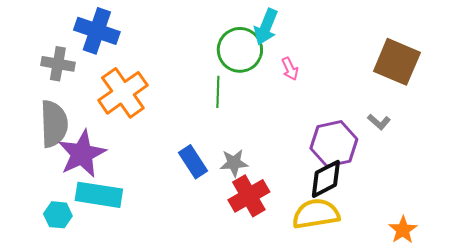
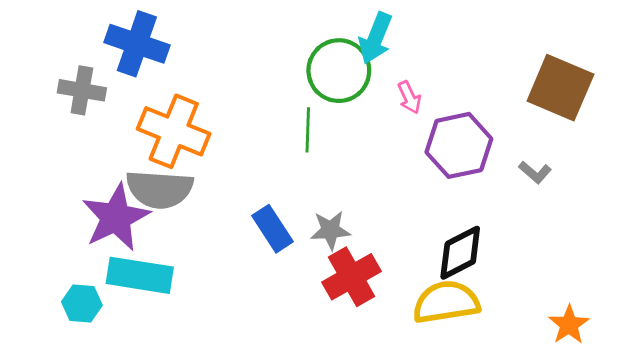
orange cross: (123, 93) -> (174, 131), turned -33
gray semicircle: (54, 124) -> (160, 189), moved, turned 96
purple hexagon: (334, 144) -> (459, 145), moved

